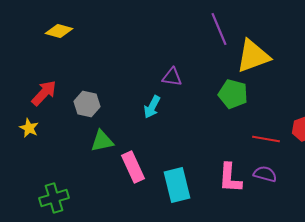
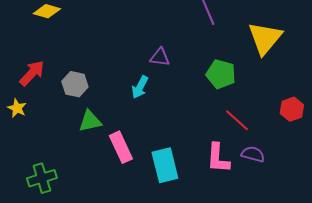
yellow triangle: (253, 56) -> (265, 38), moved, turned -30
red line: (266, 139) -> (237, 120), moved, turned 32

